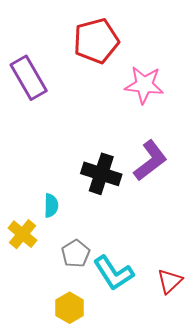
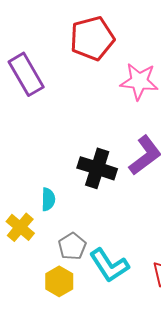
yellow hexagon: (70, 308) -> (59, 281), moved

